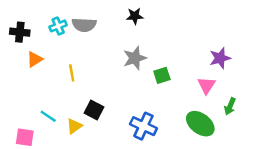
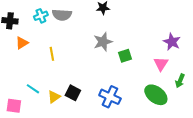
purple star: (220, 58) -> (172, 42), turned -30
black square: (94, 110) -> (73, 93), moved

